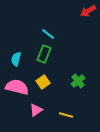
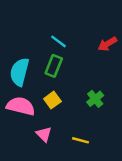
red arrow: (88, 11) -> (107, 44), moved
cyan semicircle: (16, 59) -> (19, 72), size x1.6
pink triangle: (36, 110) -> (44, 134), turned -40

